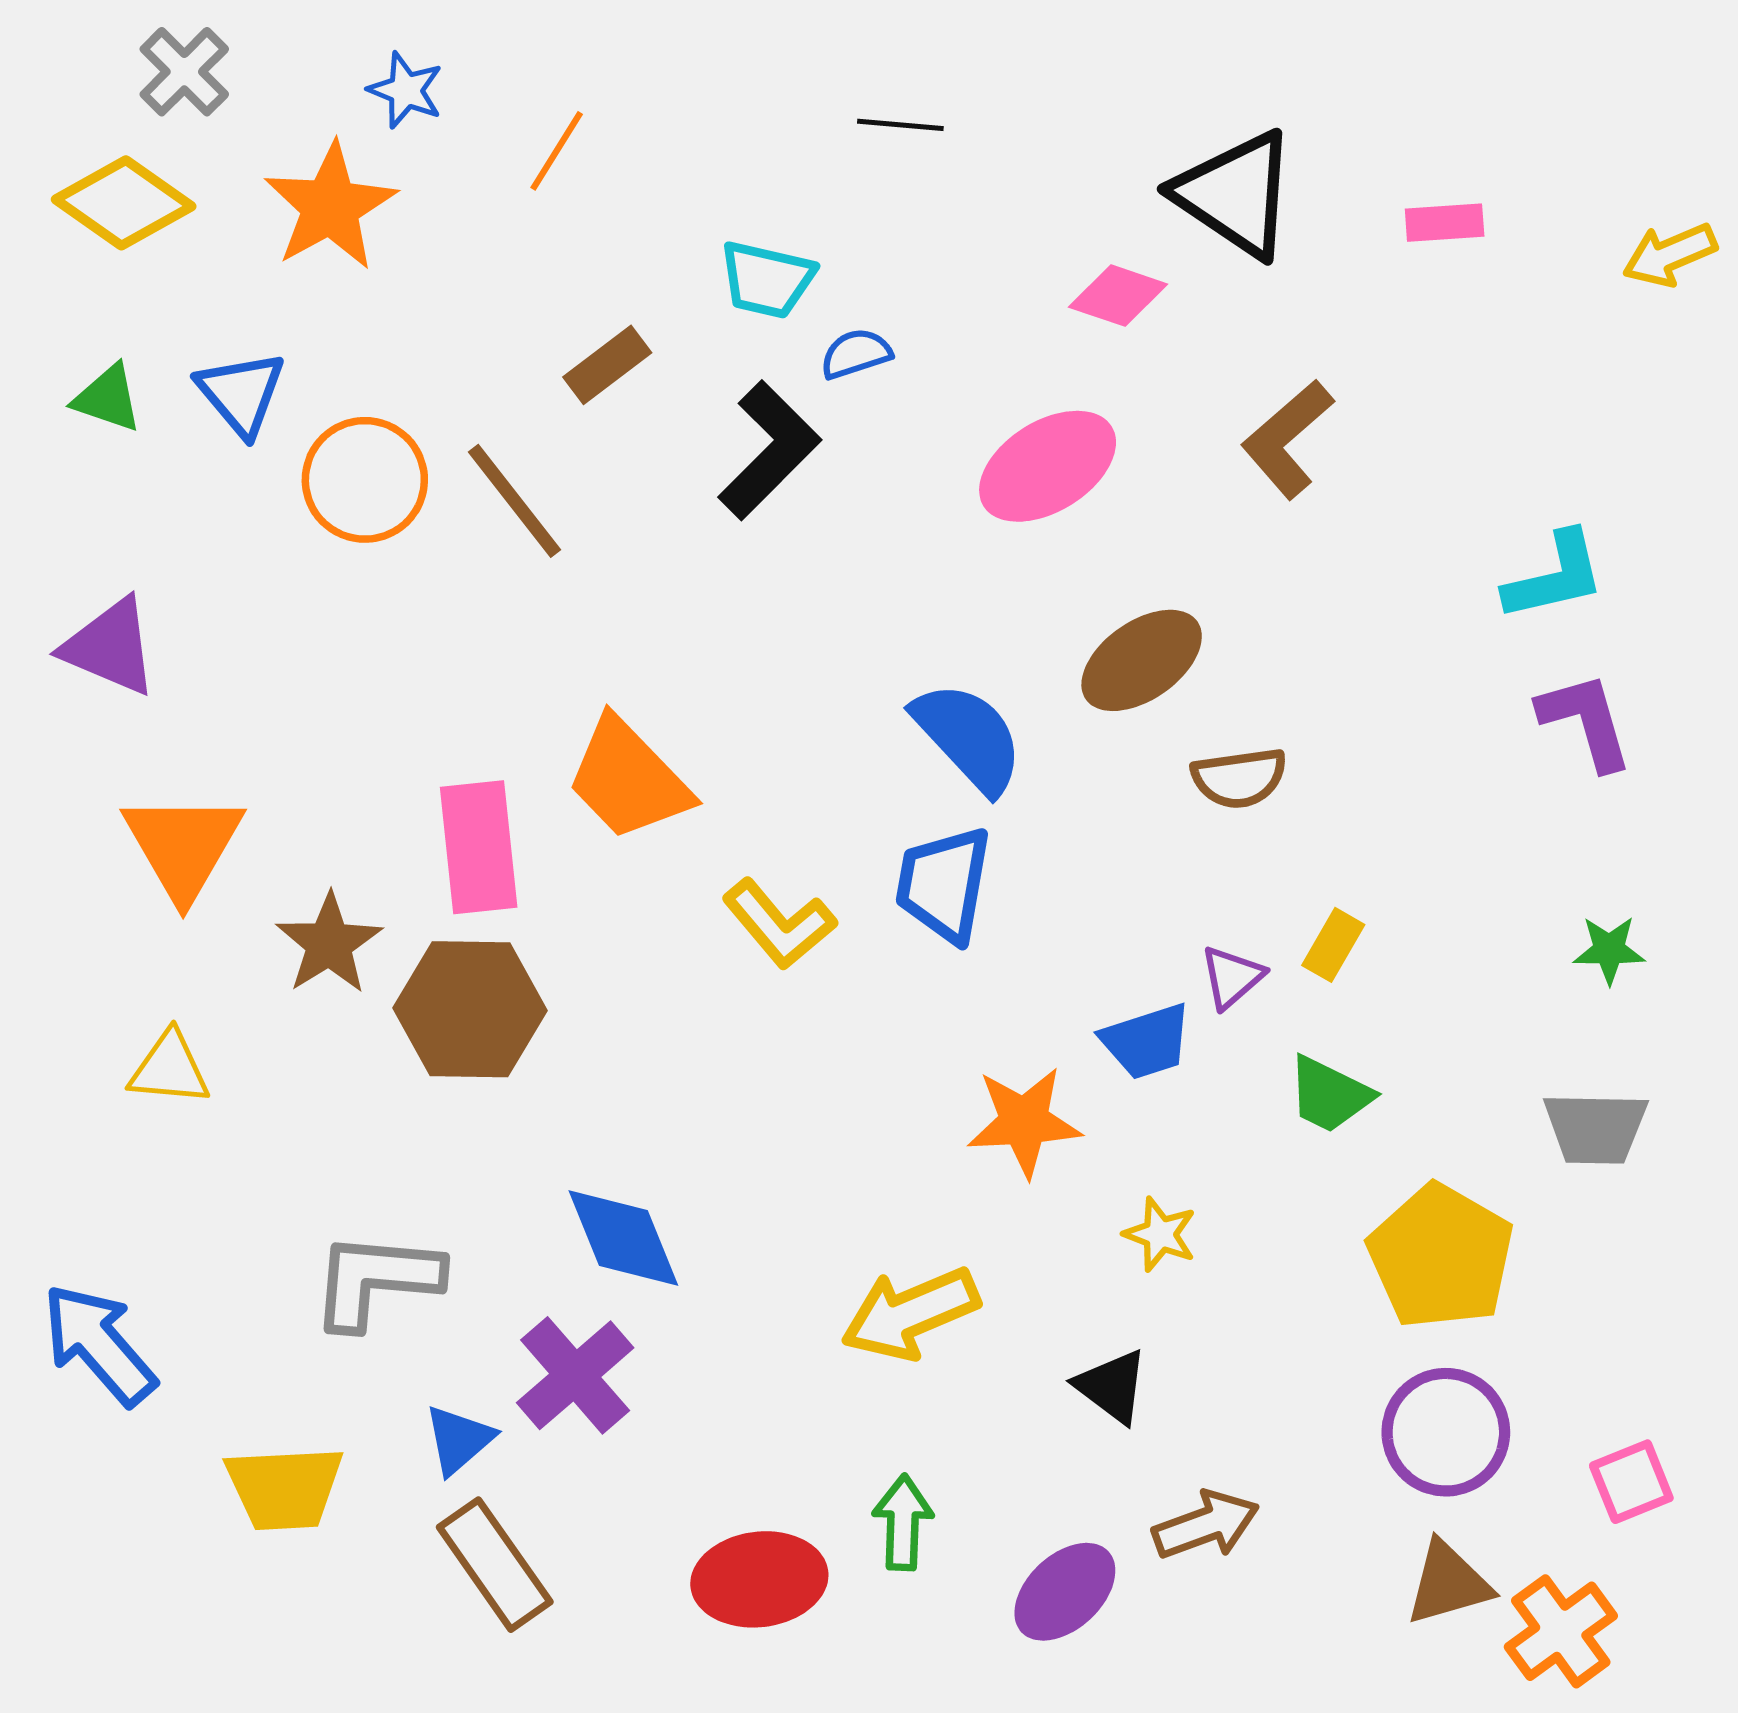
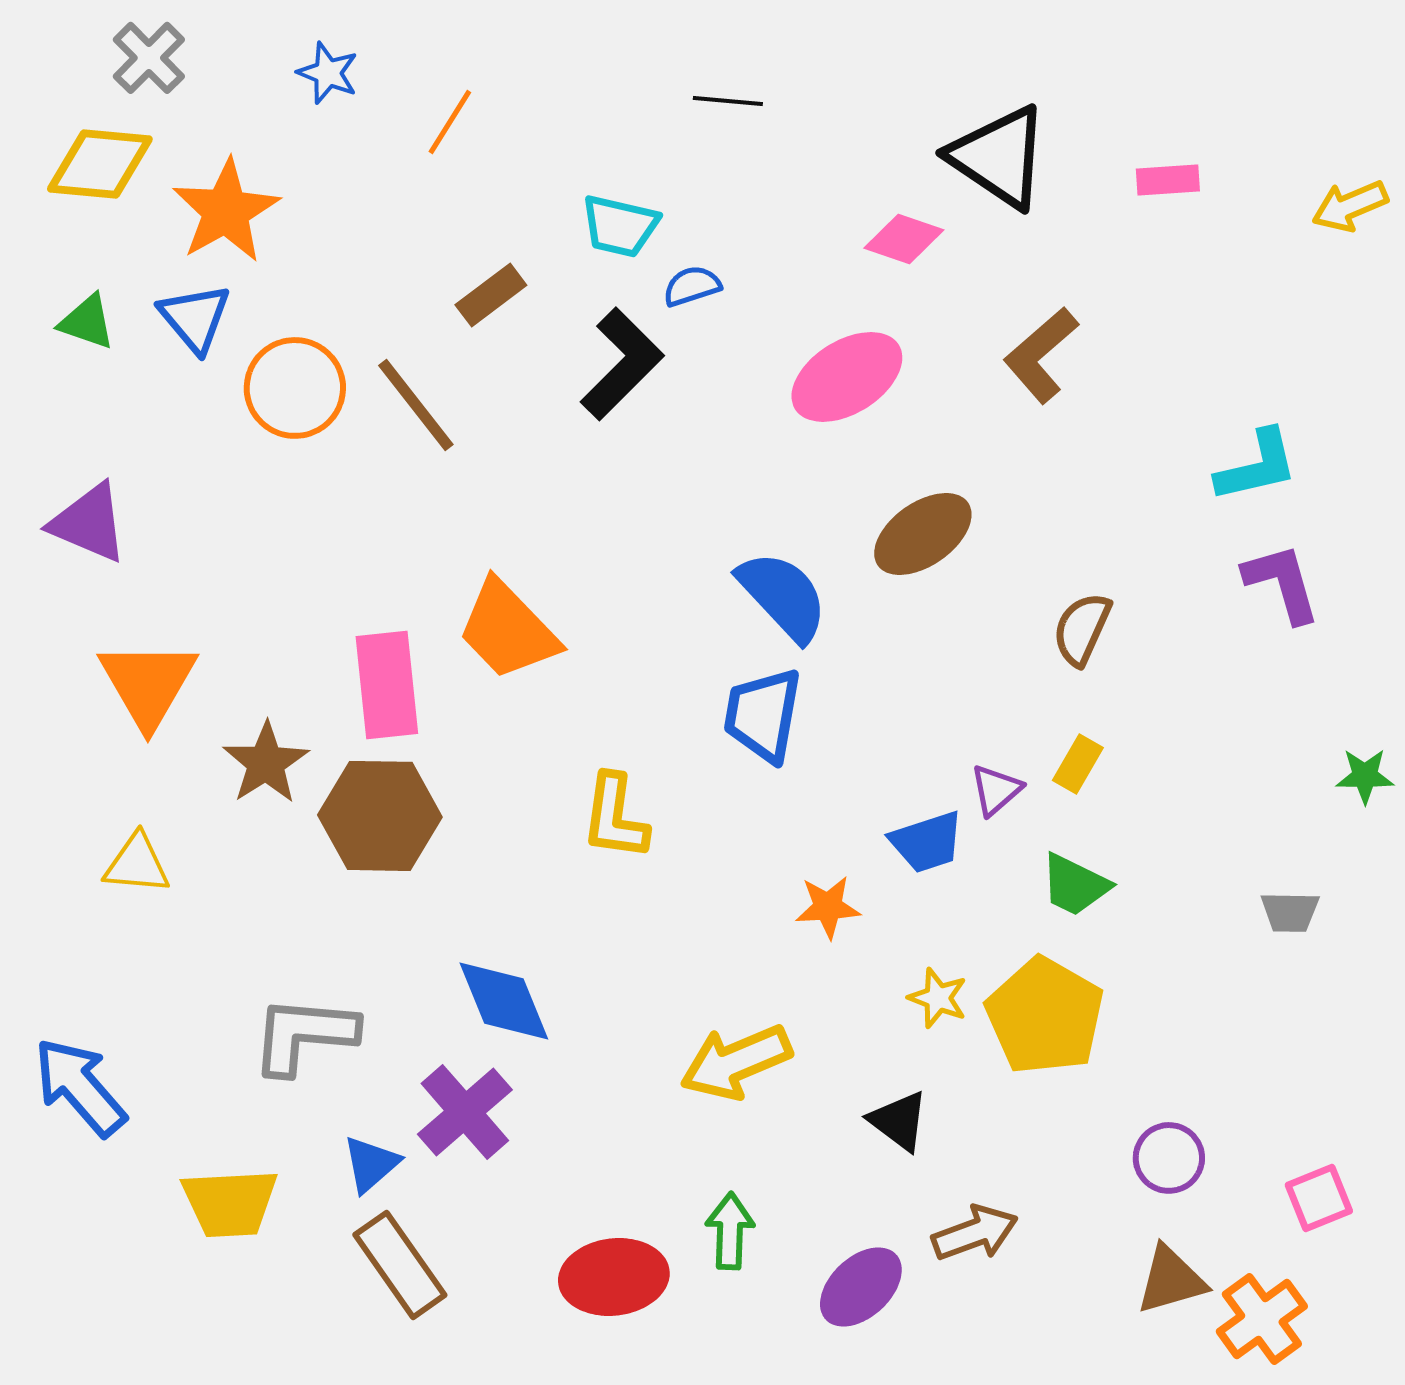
yellow diamond: (124, 203) -> (100, 164), turned -30
orange star: (330, 207) -> (226, 211), moved
brown semicircle: (1239, 778) -> (1082, 629), moved, turned 122
yellow L-shape: (779, 924) -> (615, 817), moved, turned 48
green star: (1609, 950) -> (1365, 776), moved
orange star: (1024, 1122) -> (828, 907), size x0.7
gray trapezoid: (1595, 1128) -> (1290, 912), size x0.7
yellow pentagon: (1441, 1257) -> (1045, 1016), moved
purple circle: (1446, 1432) -> (1169, 1158), size x0.7

